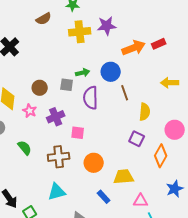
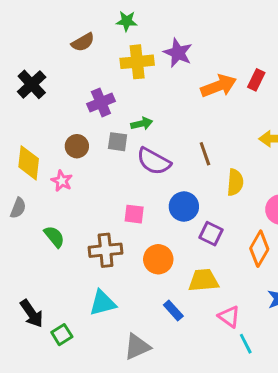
purple star: (107, 26) -> (178, 53), turned 30
red rectangle: (159, 44) -> (256, 80), turned -40
blue circle: (111, 72) -> (184, 207), moved
purple semicircle: (91, 98) -> (154, 161), turned -60
purple cross: (56, 117) -> (101, 102), moved
purple square: (137, 139) -> (211, 234), moved
pink triangle: (141, 201) -> (229, 317), turned 35

